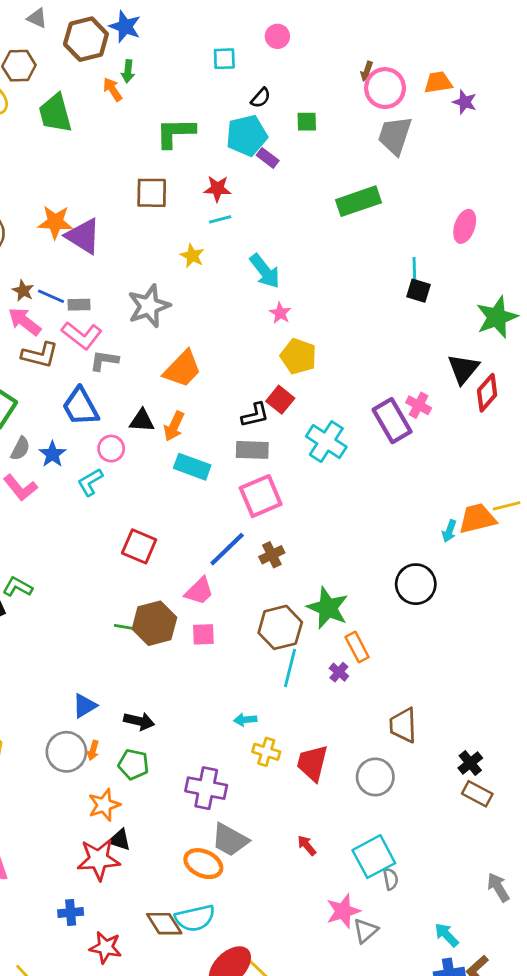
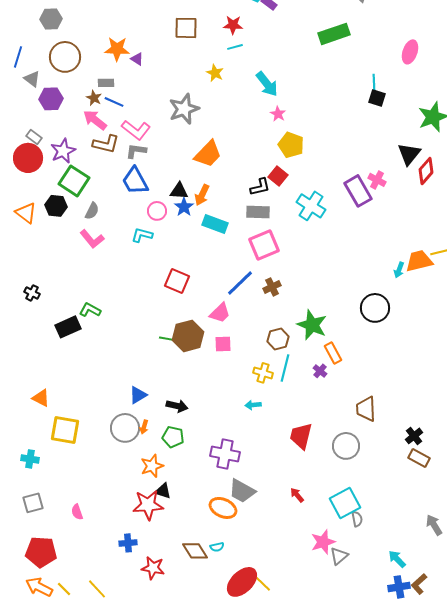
purple triangle: (83, 236) -> (137, 59), size x0.5
gray rectangle: (79, 305) -> (106, 83), moved
gray L-shape: (104, 361) -> (136, 151), moved
blue star: (52, 454) -> (184, 207), moved
cyan L-shape: (90, 482) -> (142, 235), turned 45
brown hexagon: (280, 627) -> (278, 339), size x0.7
yellow cross: (266, 752) -> (263, 373), moved
cyan semicircle: (195, 918) -> (217, 547), size x0.5

